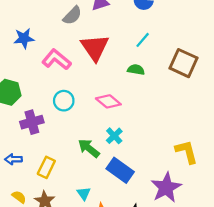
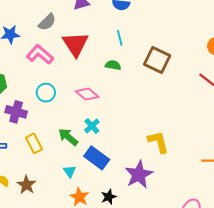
gray semicircle: (72, 16) -> (47, 22), moved
cyan line: (143, 40) -> (120, 38), turned -56
purple cross: (32, 122) -> (16, 112), turned 30
yellow rectangle: (46, 167) -> (34, 143), moved, turned -54
cyan triangle: (84, 193) -> (70, 171), moved

